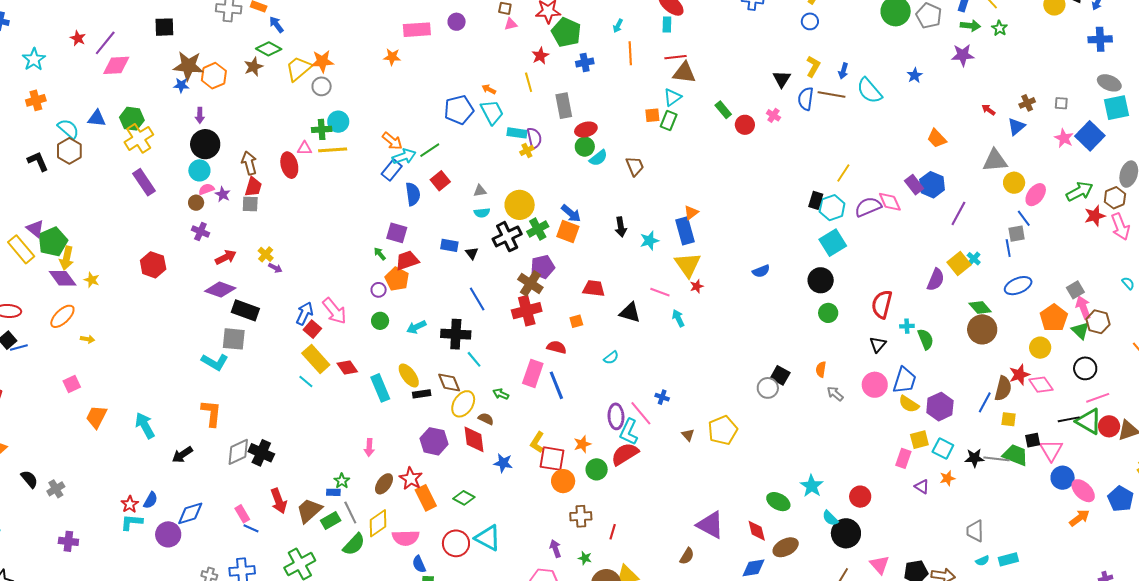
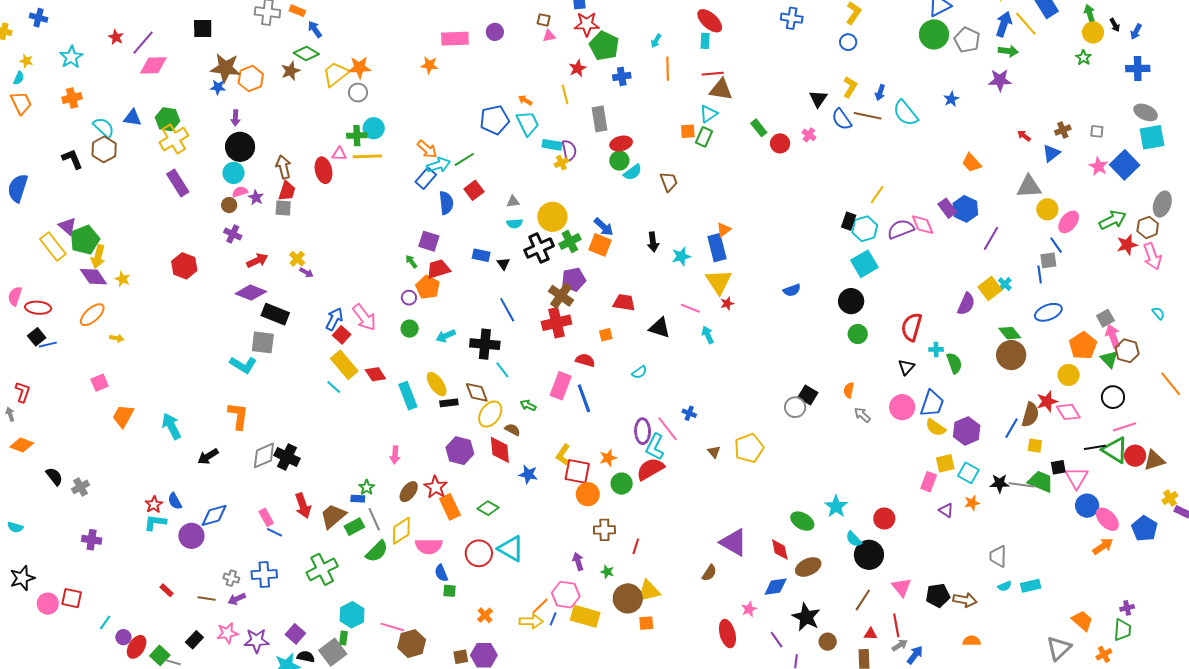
green star: (999, 28) -> (1083, 58), moved
blue semicircle: (806, 99) -> (842, 119), turned -45
blue semicircle: (151, 500) -> (175, 501), turned 120

